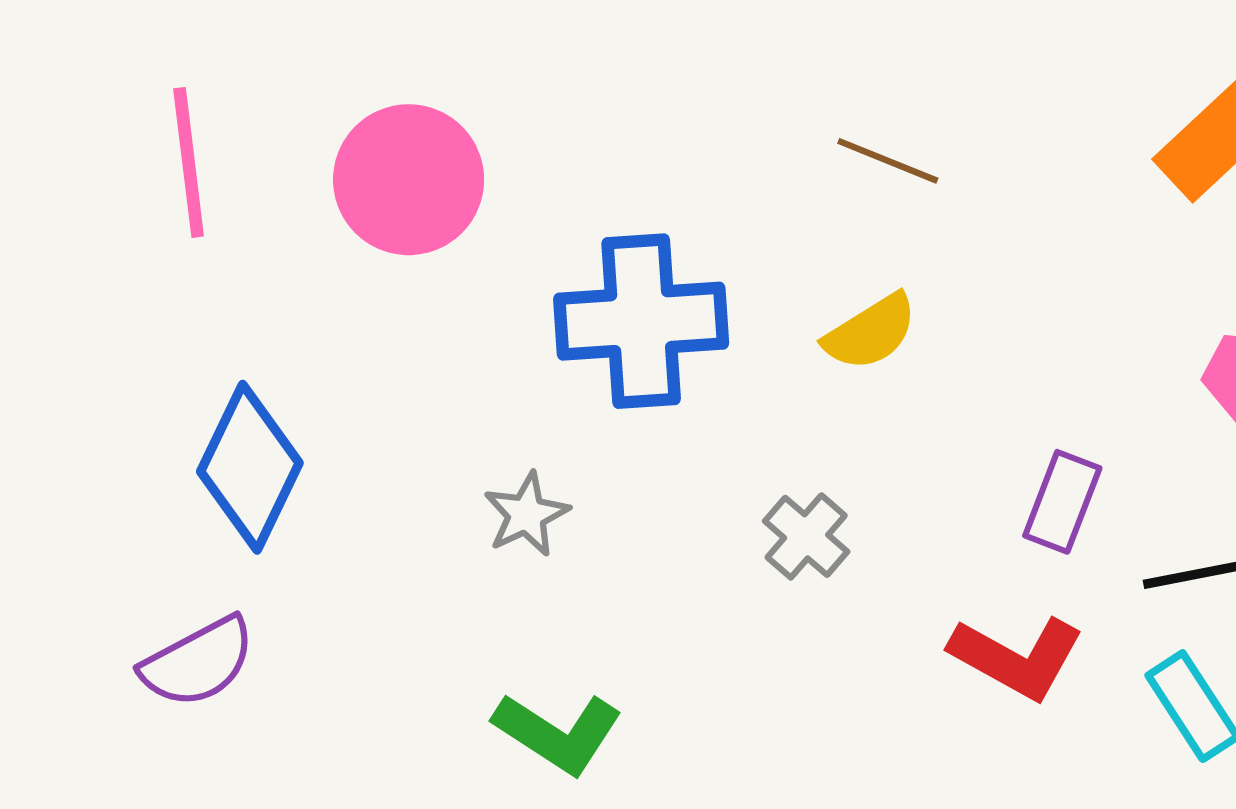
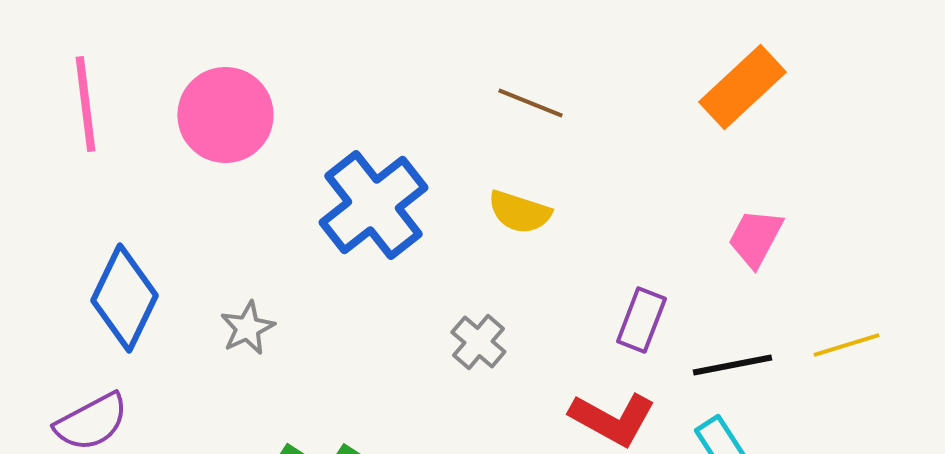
blue cross: (641, 321) -> (373, 205), turned -34
yellow semicircle: (871, 332) -> (519, 212), turned 50
gray star: (526, 514) -> (247, 328), moved

